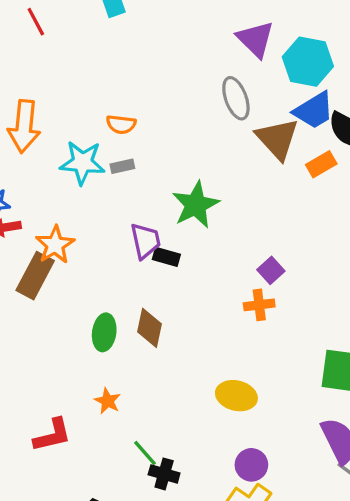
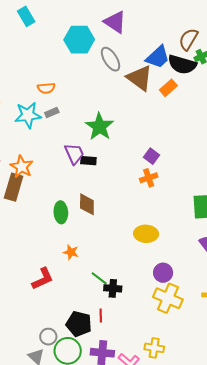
cyan hexagon: (308, 62) -> (79, 40), moved

